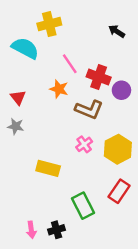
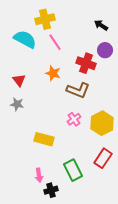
pink line: (70, 64) -> (55, 42), moved
purple circle: (121, 90) -> (105, 50), moved
pink arrow: (31, 230) -> (39, 175), moved

